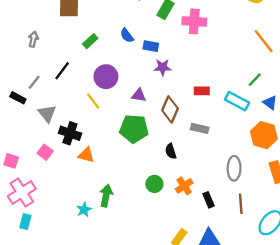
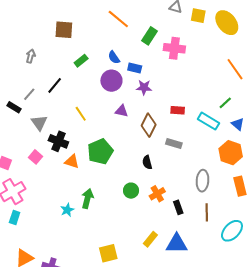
purple circle: (106, 77) -> (111, 81), moved
green pentagon: (134, 129) -> (100, 152), moved, turned -30

